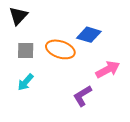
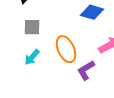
orange ellipse: (60, 49) -> (66, 49), moved, turned 48

